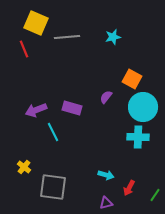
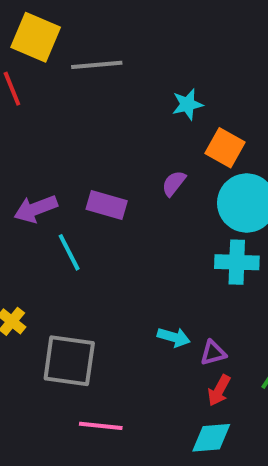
cyan star: (113, 37) -> (188, 104), moved
red arrow: (129, 188) -> (219, 390), moved
purple triangle: (106, 203) -> (213, 353), moved

